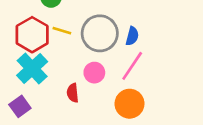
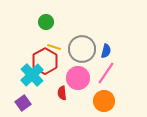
red hexagon: (32, 35) -> (45, 61), moved
pink circle: (94, 73) -> (78, 78), size x1.5

